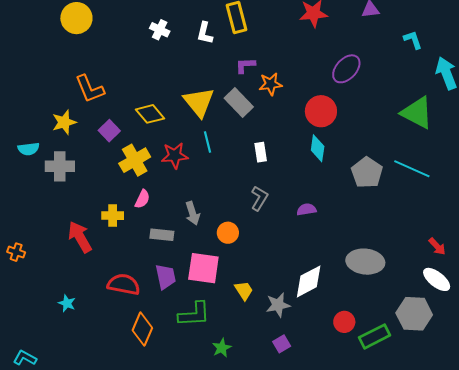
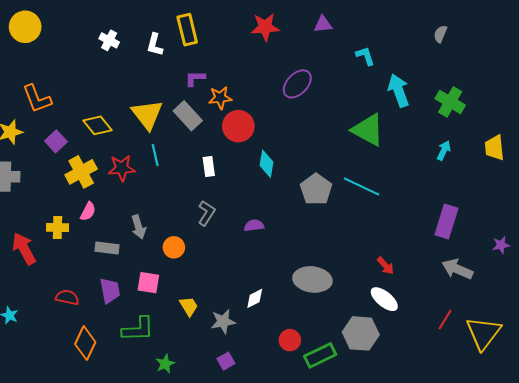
red circle: (321, 111) -> (238, 126), moved
pink square: (203, 268) -> (148, 283), size x0.7
white diamond: (309, 281) -> (255, 298), size x0.6
red semicircle: (124, 284) -> (67, 297), size x0.7

